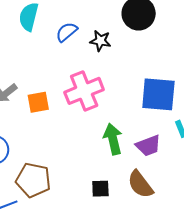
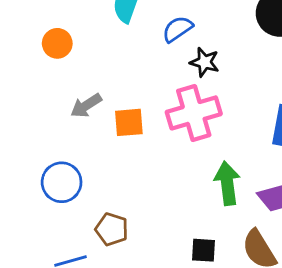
black star: (100, 41) -> (205, 62), moved
brown pentagon: (33, 180) -> (112, 229), size x0.7

